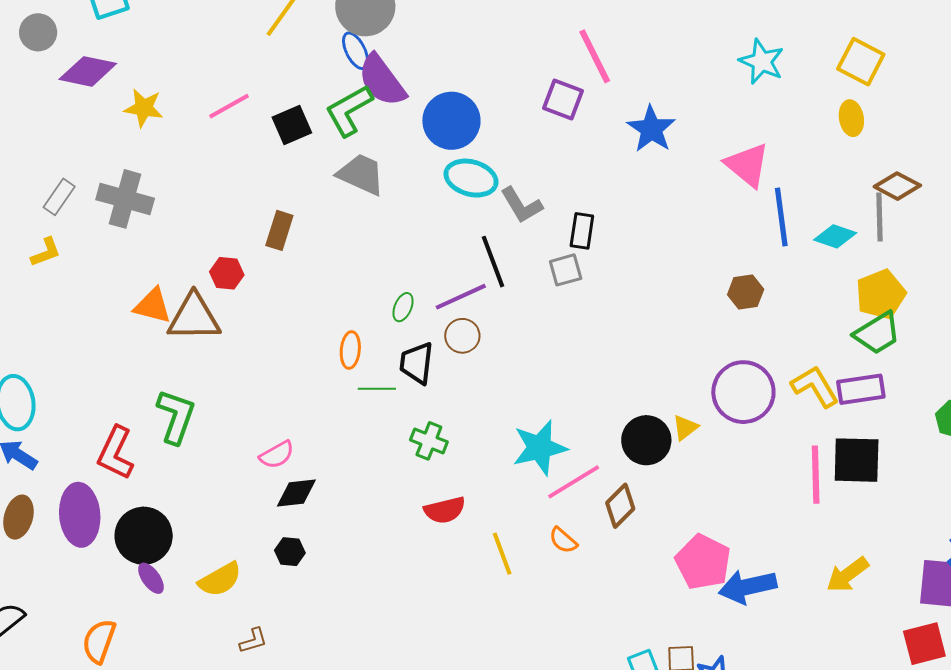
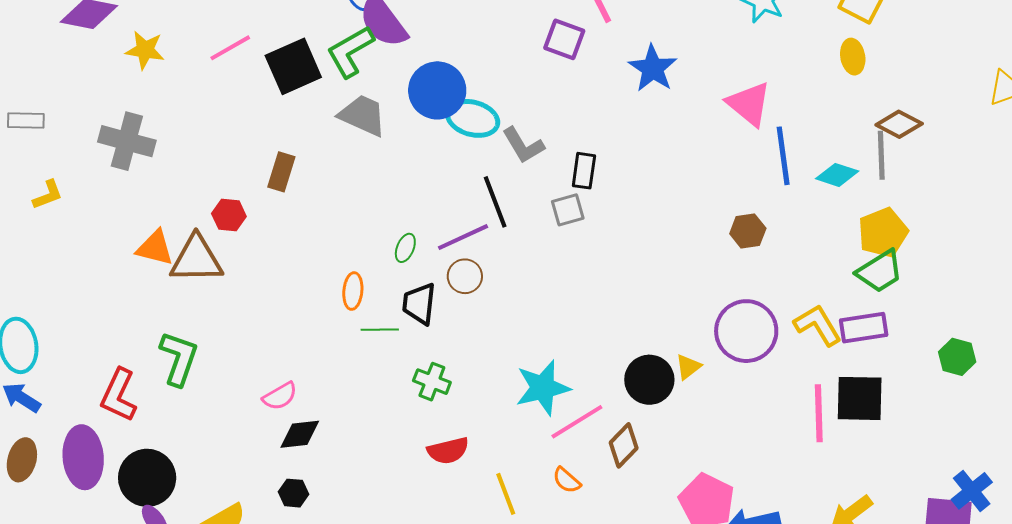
blue circle: (451, 121) -> (437, 90), moved
black square: (292, 125) -> (293, 66), size x1.4
gray rectangle: (59, 197) -> (26, 121), moved, turned 57

